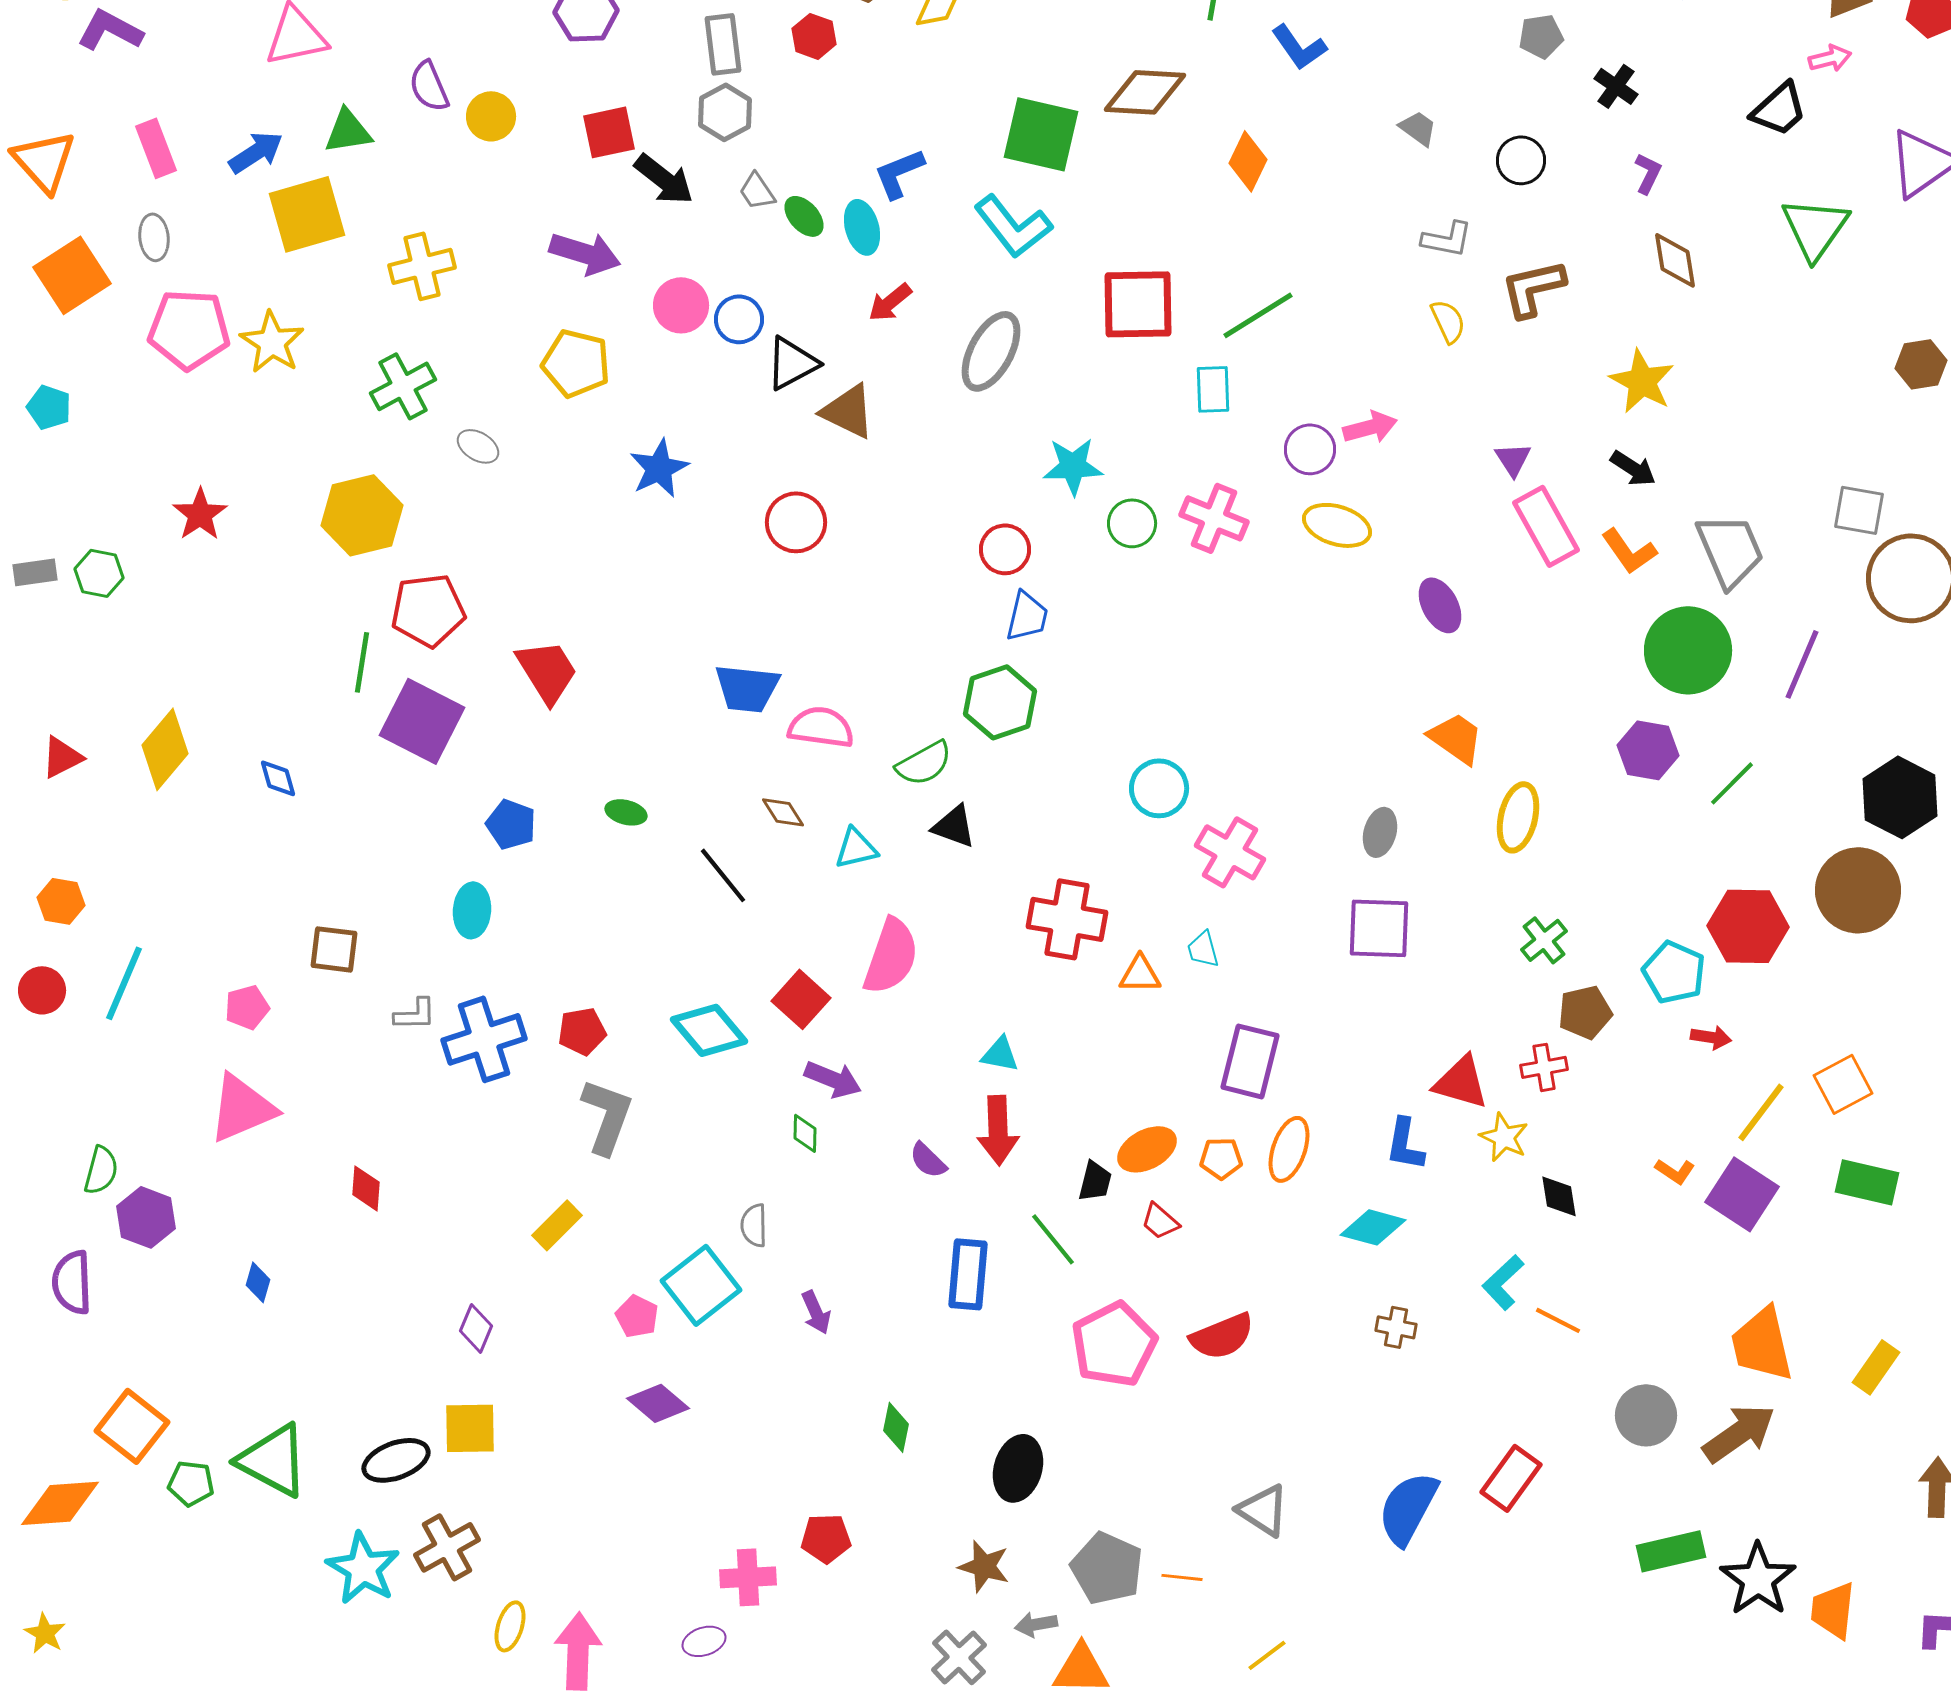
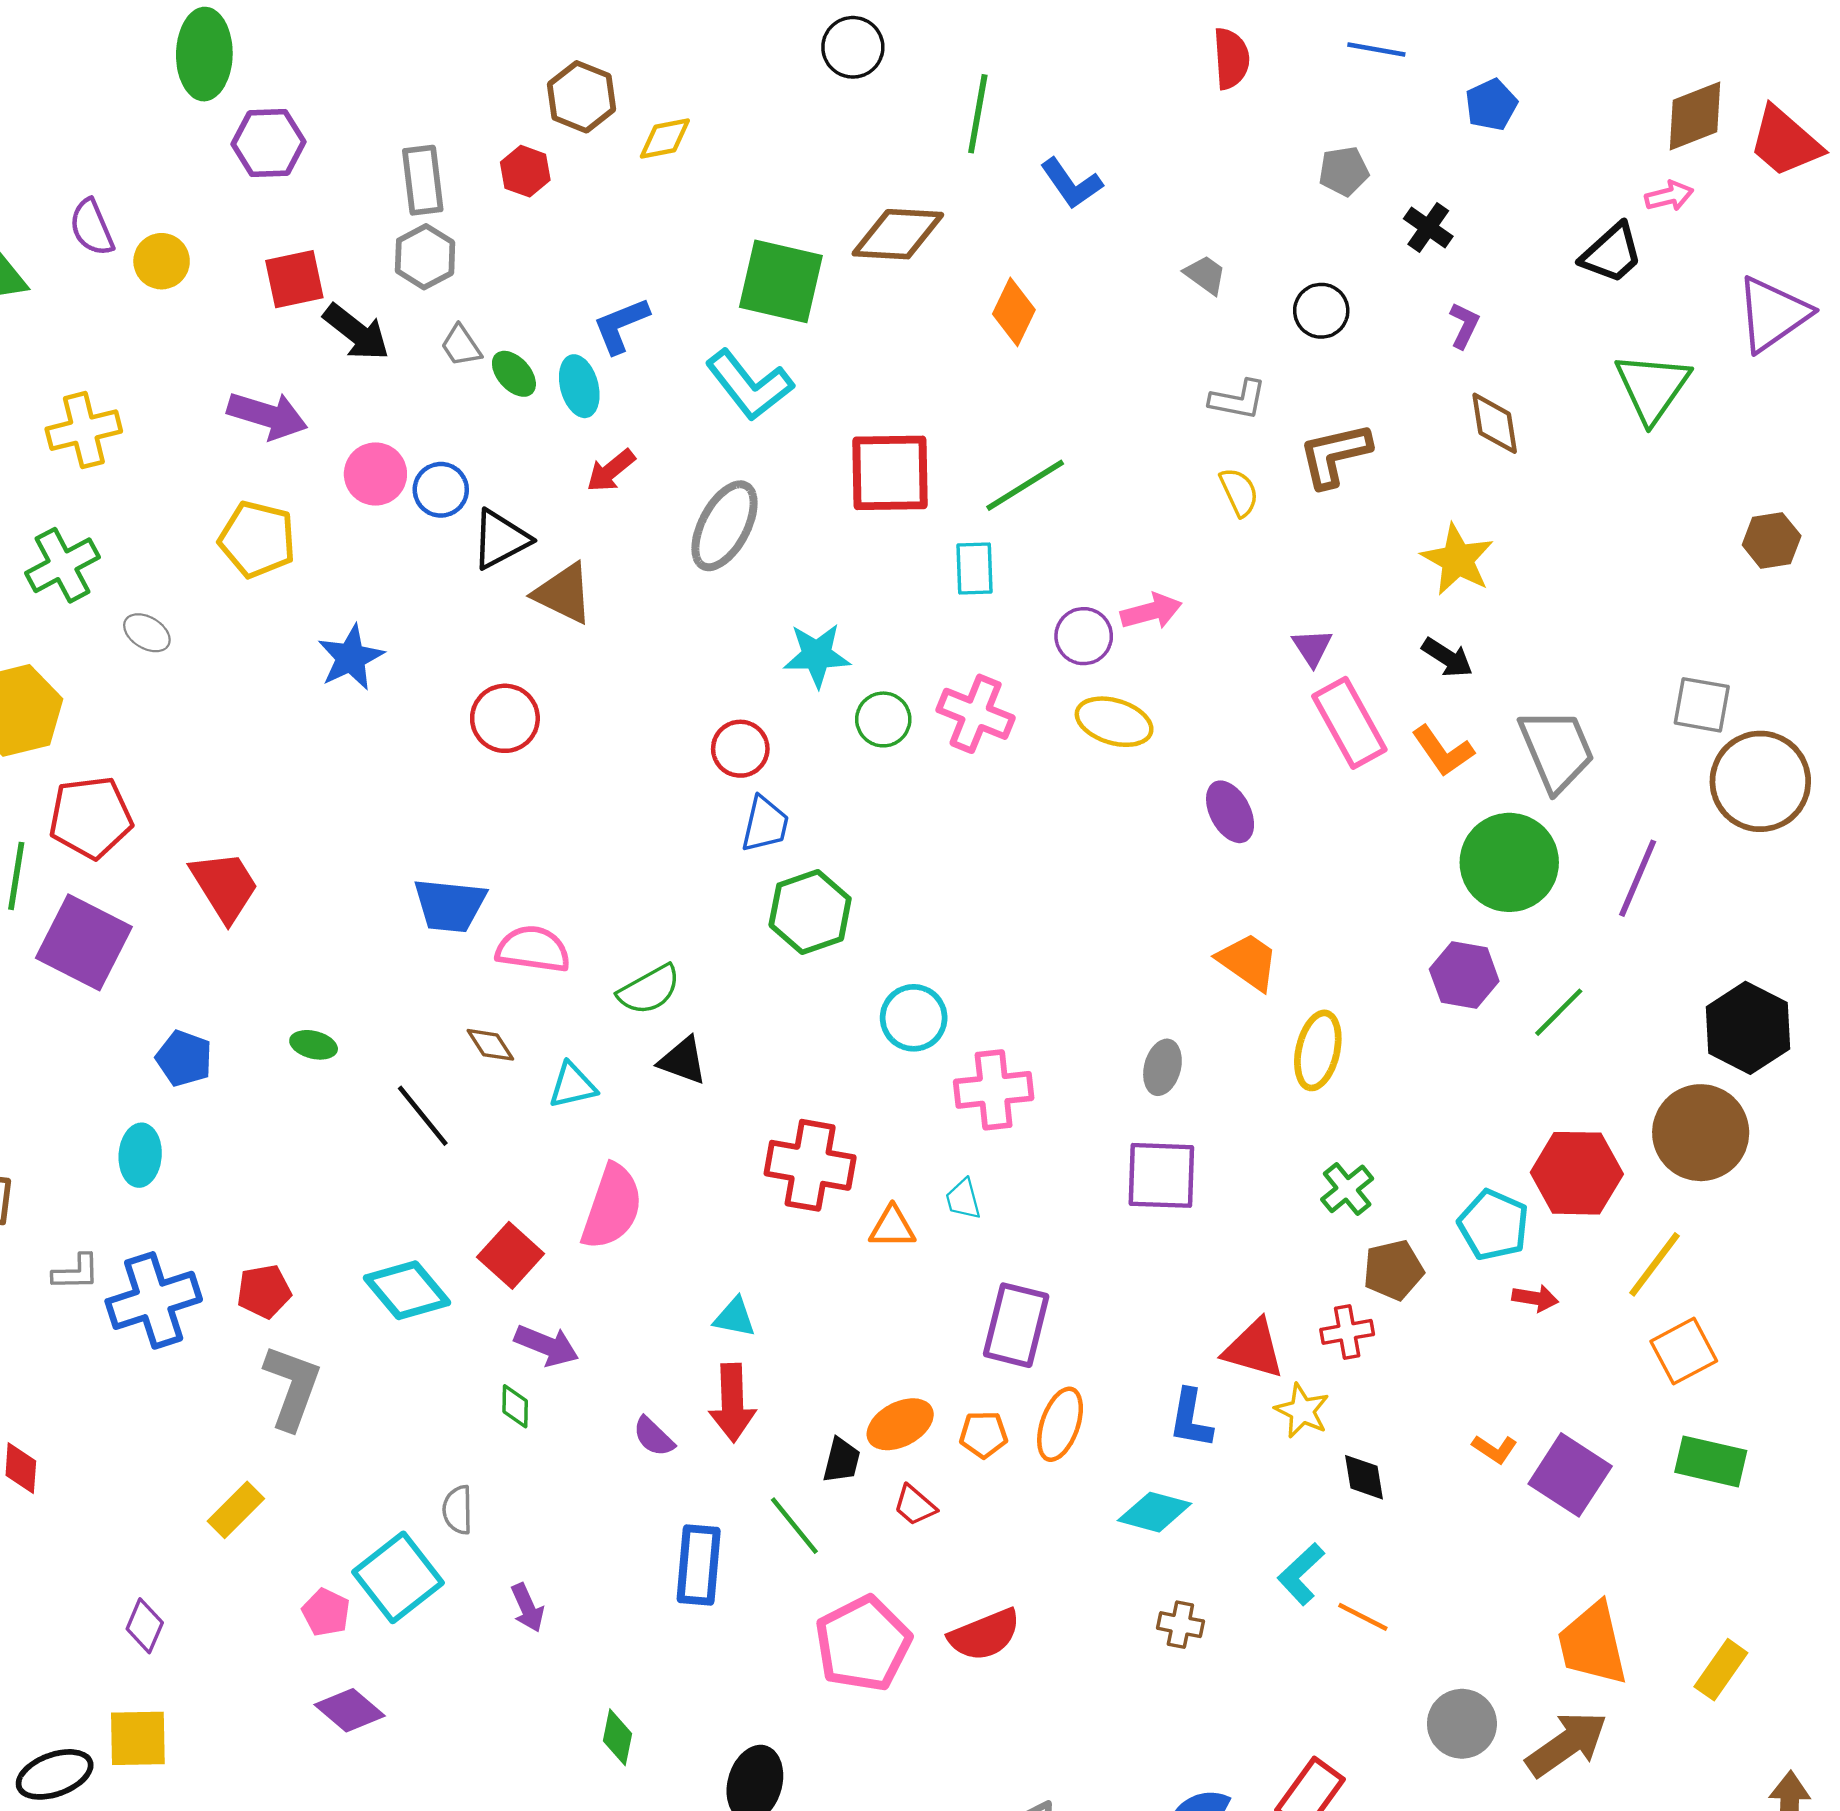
green hexagon: (1000, 702) -> (810, 912), moved
pink cross: (1230, 852) -> (994, 1090), turned -36
yellow line: (1761, 1112) -> (1654, 1264), moved

